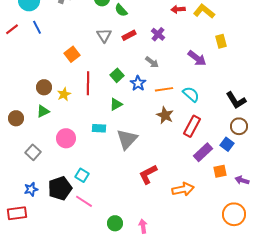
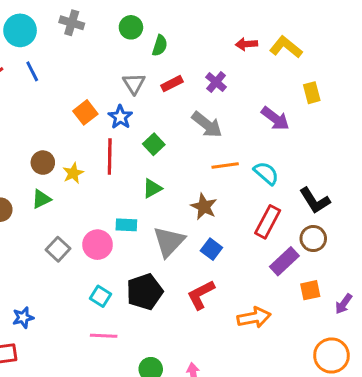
green semicircle: (121, 10) -> (160, 46), turned -120
gray arrow: (152, 62) -> (207, 125), size x1.5
blue star: (138, 83) -> (120, 117), moved
black L-shape: (236, 100) -> (315, 201), moved
brown star: (165, 115) -> (204, 207), moved
brown circle: (239, 126) -> (313, 239), moved
pink circle: (66, 138) -> (98, 245), moved
blue square: (227, 144) -> (211, 249), moved
gray square: (33, 152) -> (58, 249), moved
purple arrow: (242, 180) -> (344, 304), turned -72
black pentagon: (60, 188) -> (145, 292), moved
pink line: (84, 201) -> (104, 336), turned -30

